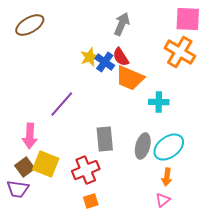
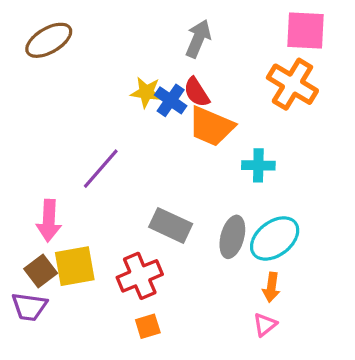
yellow star: (90, 57) -> (146, 92), turned 30
gray rectangle: (105, 139) -> (171, 225), turned -60
yellow square: (46, 164) -> (75, 266), turned -32

